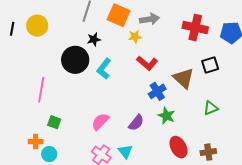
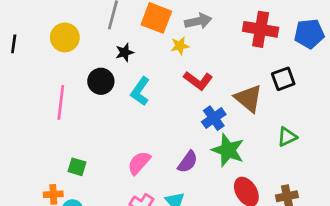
yellow circle: (37, 26) -> (65, 37), moved
black circle: (75, 60) -> (101, 81), size x0.7
pink line: (41, 90) -> (61, 102), moved
green star: (166, 116) -> (228, 150), size x1.4

